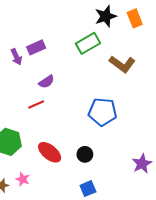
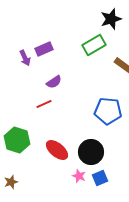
black circle: (85, 154) -> (91, 152), size x1.6
pink star: (23, 179) -> (79, 176), moved
blue square: (88, 189) -> (100, 178), moved

